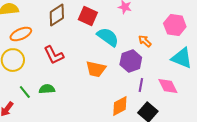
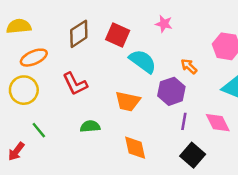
green semicircle: (47, 89) -> (90, 126), moved
orange diamond: (120, 106) -> (135, 148), moved, turned -75

